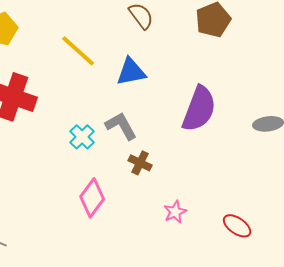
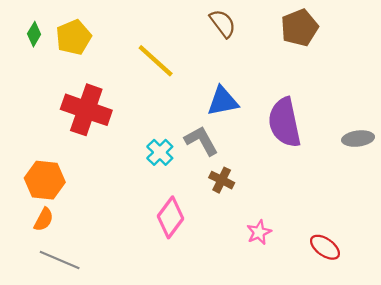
blue triangle: (131, 72) -> (223, 101), moved
purple semicircle: (199, 109) -> (285, 123), turned 147

